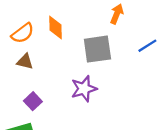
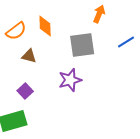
brown triangle: (25, 62) -> (29, 56), moved

